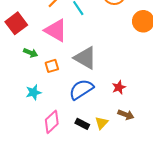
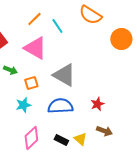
blue semicircle: (81, 89) -> (60, 106), turned 30
cyan star: (34, 92) -> (23, 105), moved
yellow triangle: (102, 123) -> (80, 139), turned -32

